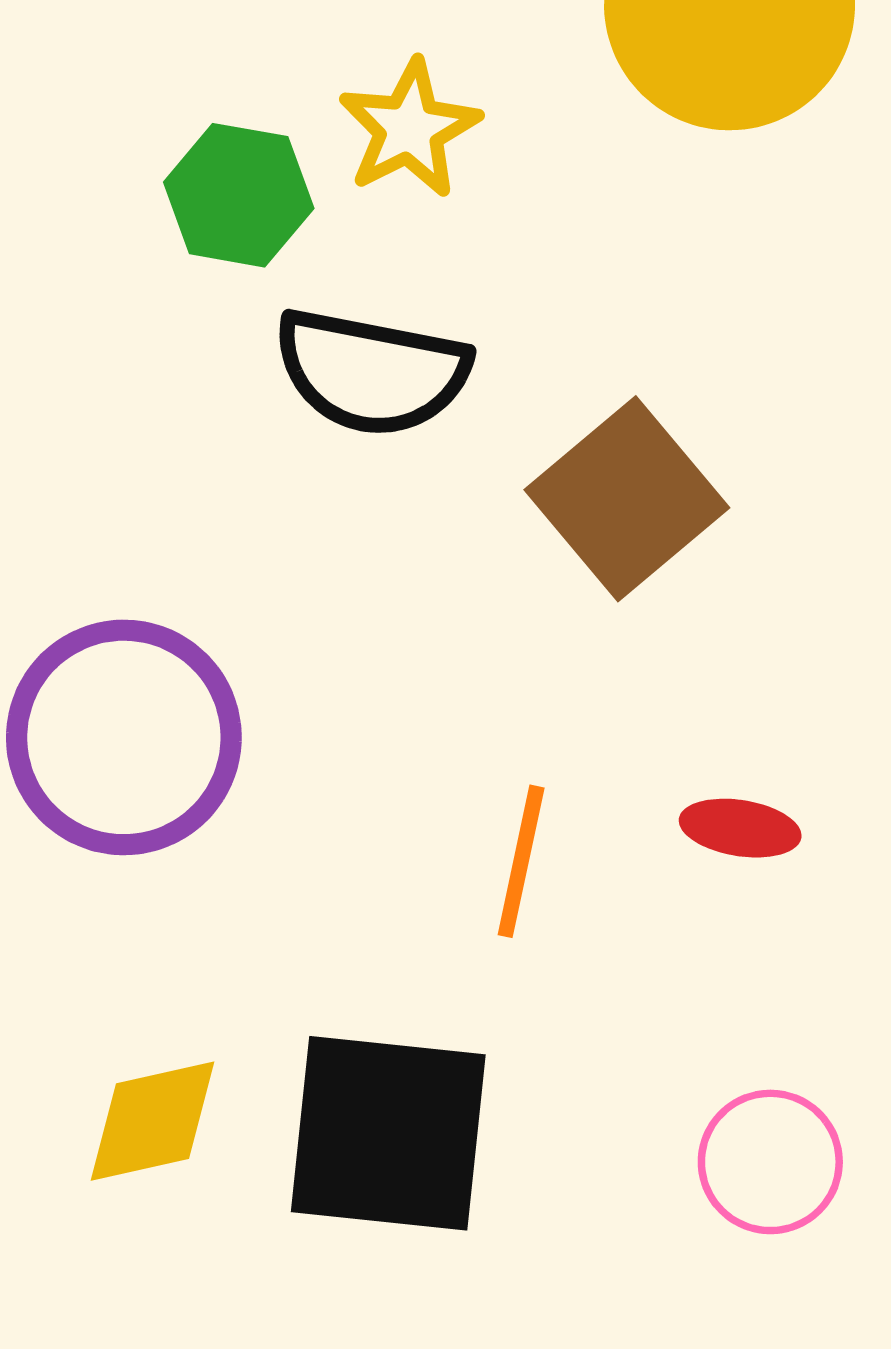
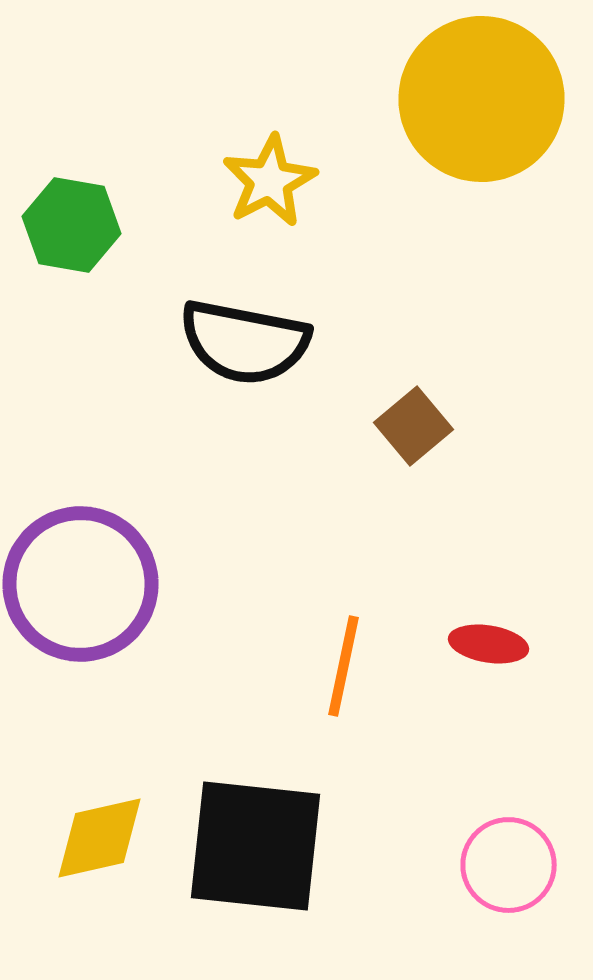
green hexagon: (239, 195) -> (72, 225), moved
brown square: (627, 499) -> (414, 426), size x0.6

